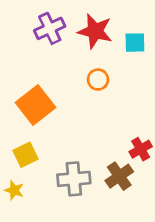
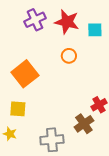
yellow square: (26, 155) -> (18, 109), turned 30
gray cross: (74, 179) -> (52, 140), moved

